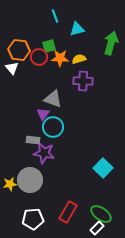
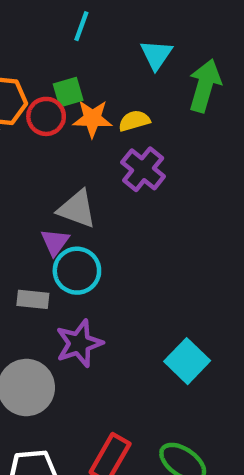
cyan line: (55, 16) -> (81, 26), turned 40
cyan triangle: (77, 29) -> (156, 55), moved, turned -42
purple cross: (83, 81) -> (143, 169), turned 36
purple star: (44, 153) -> (79, 343), moved, turned -30

